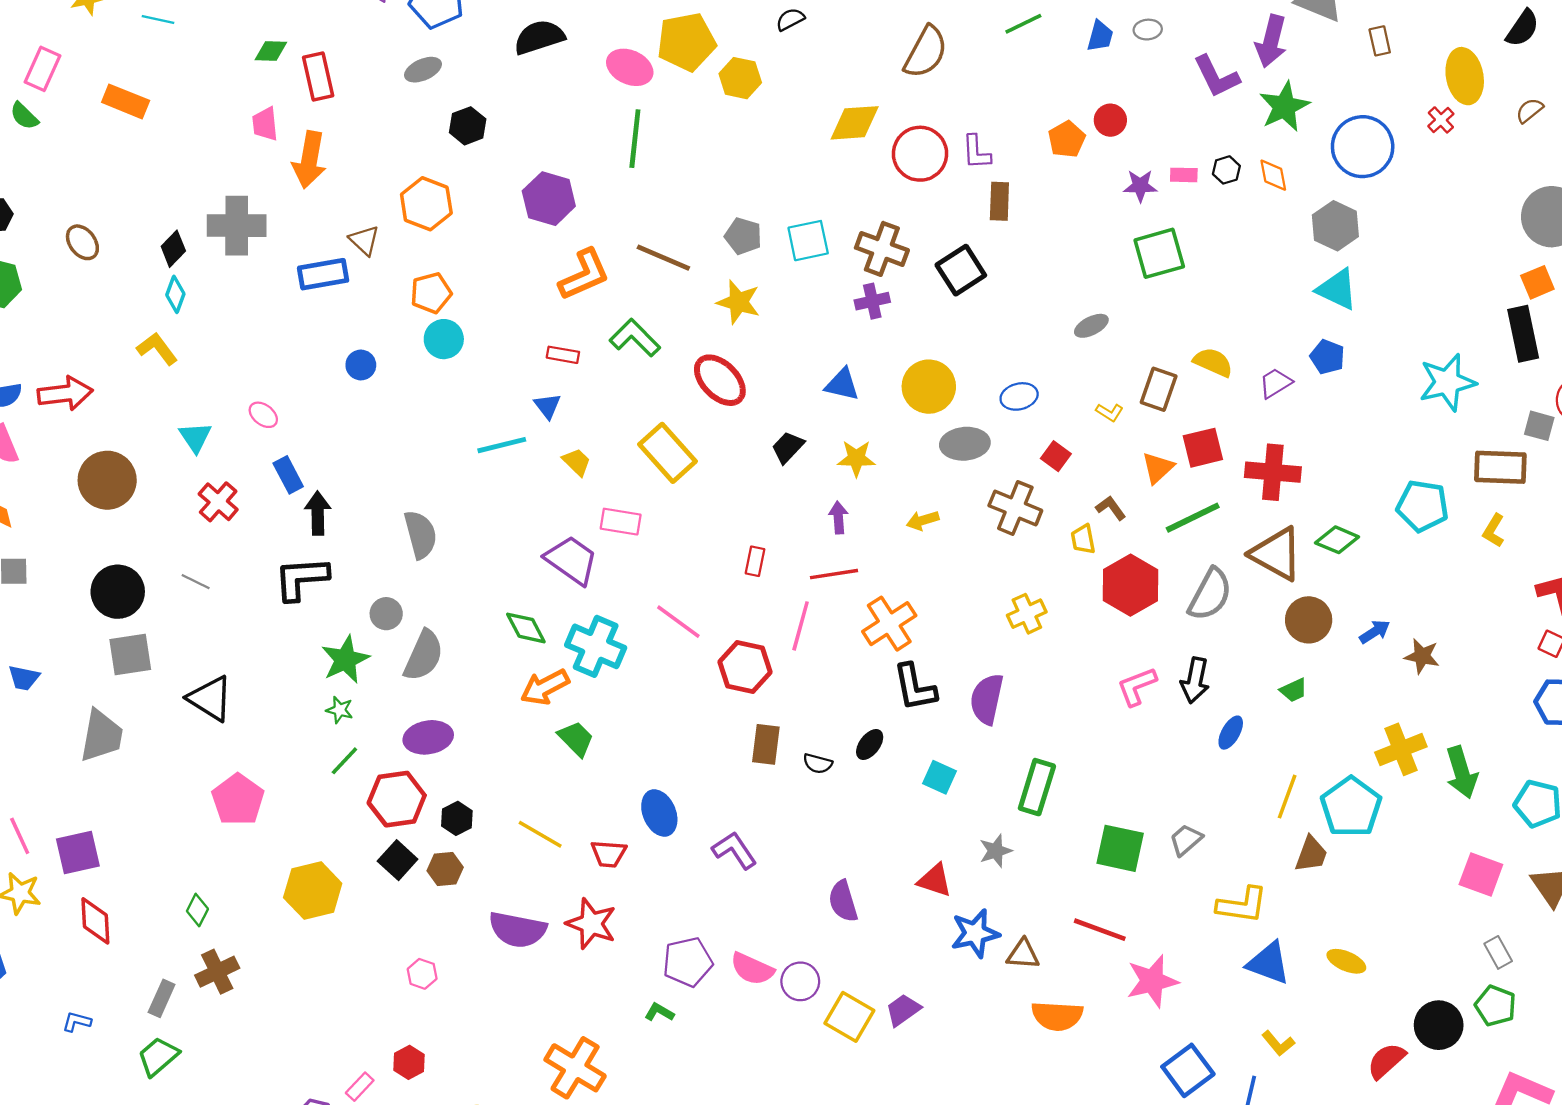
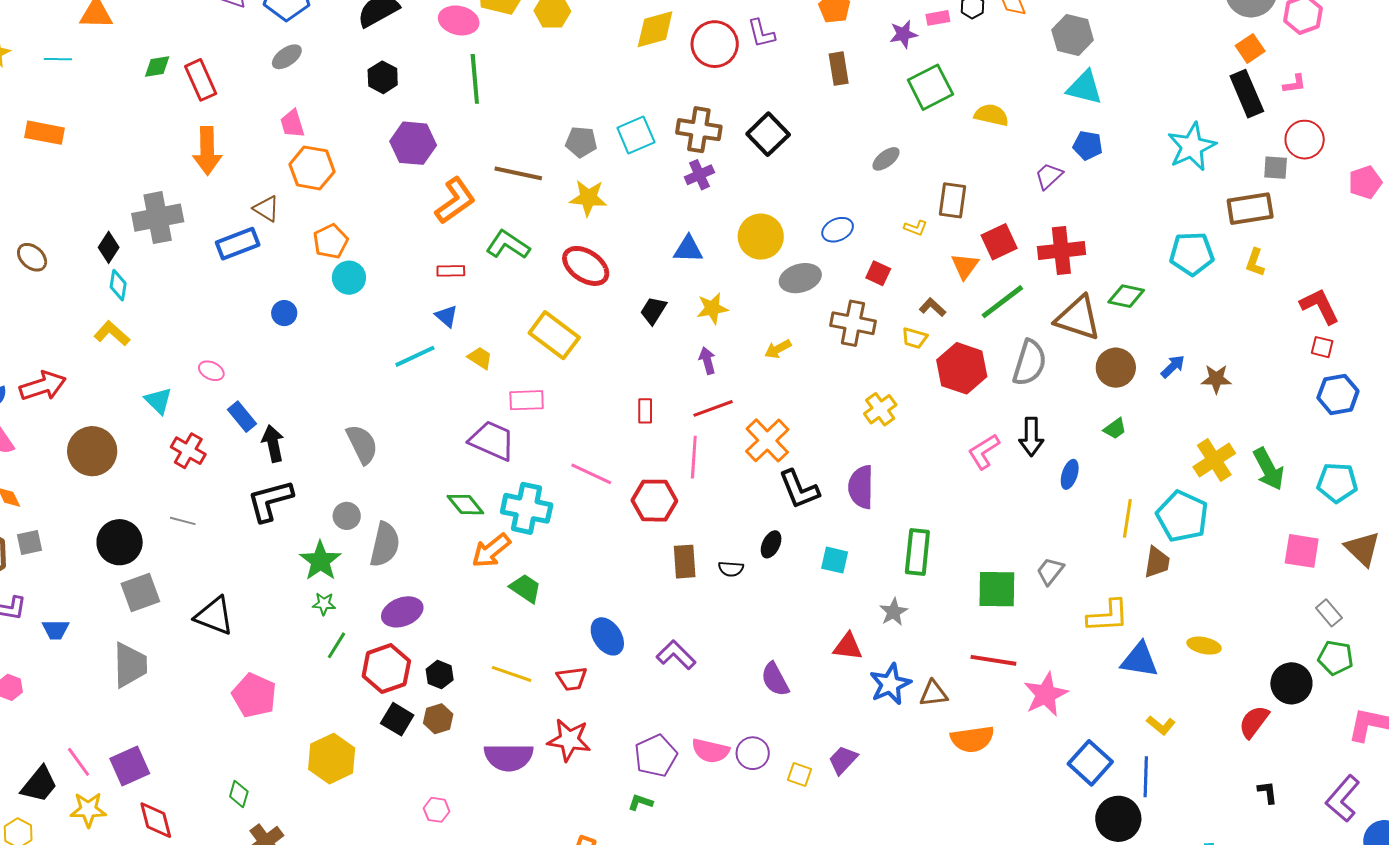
pink trapezoid: (265, 124) -> (292, 124), moved
black hexagon: (468, 126) -> (383, 77), moved
brown rectangle: (999, 201) -> (839, 69), moved
yellow semicircle: (1213, 362) -> (991, 115), moved
yellow trapezoid: (1083, 539) -> (915, 338), turned -52
yellow square: (849, 1017) -> (799, 774), size x0.6

